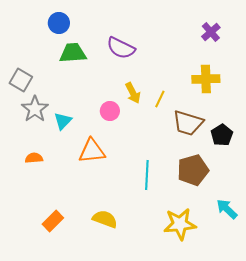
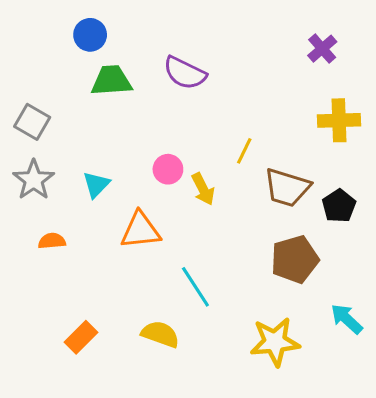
yellow cross: (206, 79) -> (339, 120), moved
yellow arrow: (133, 93) -> (203, 189), moved
gray star: (35, 109) -> (34, 180), moved
cyan line: (147, 175) -> (195, 287), moved, turned -36

